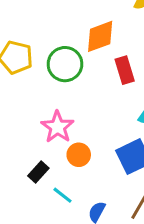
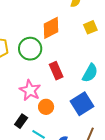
red rectangle: (125, 70) -> (56, 71), moved

